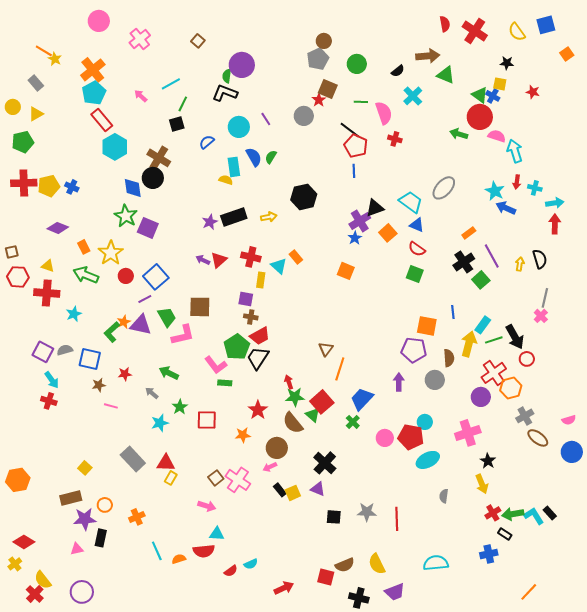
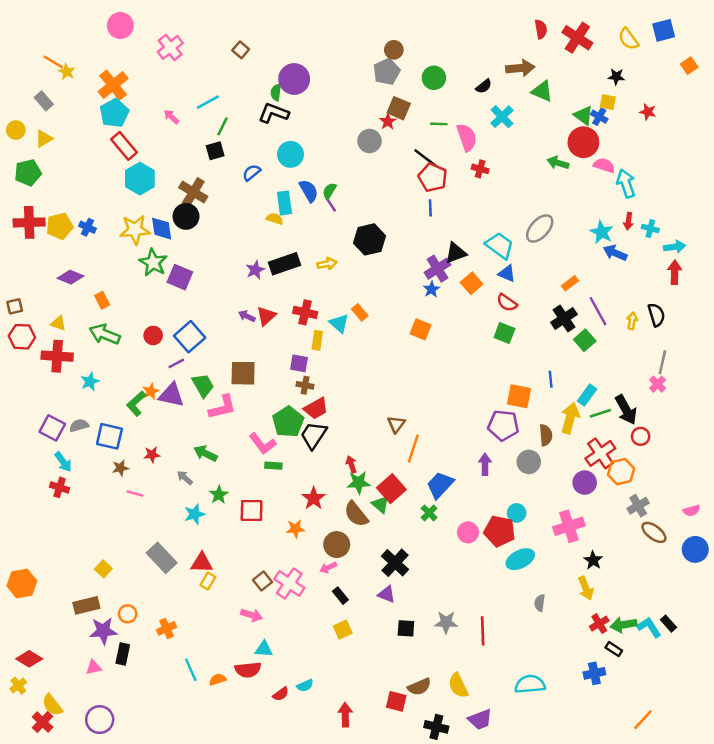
purple line: (266, 119) -> (331, 204), moved
yellow star: (111, 253) -> (135, 230), moved, turned 30
yellow square: (293, 493) -> (343, 630), moved
red arrow: (284, 588) -> (345, 715), turned -66

